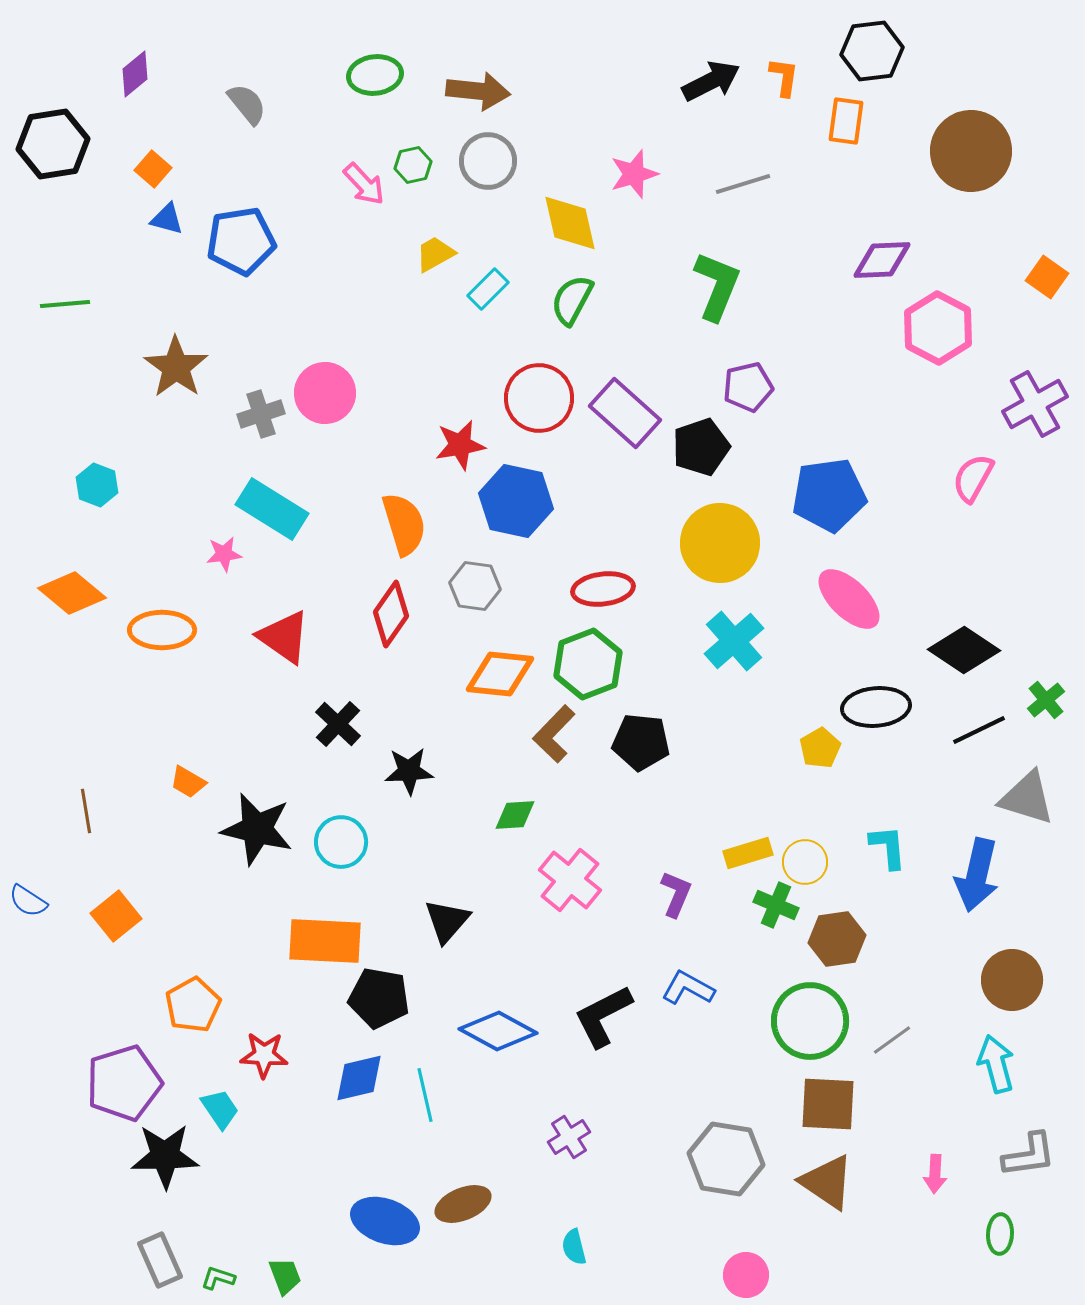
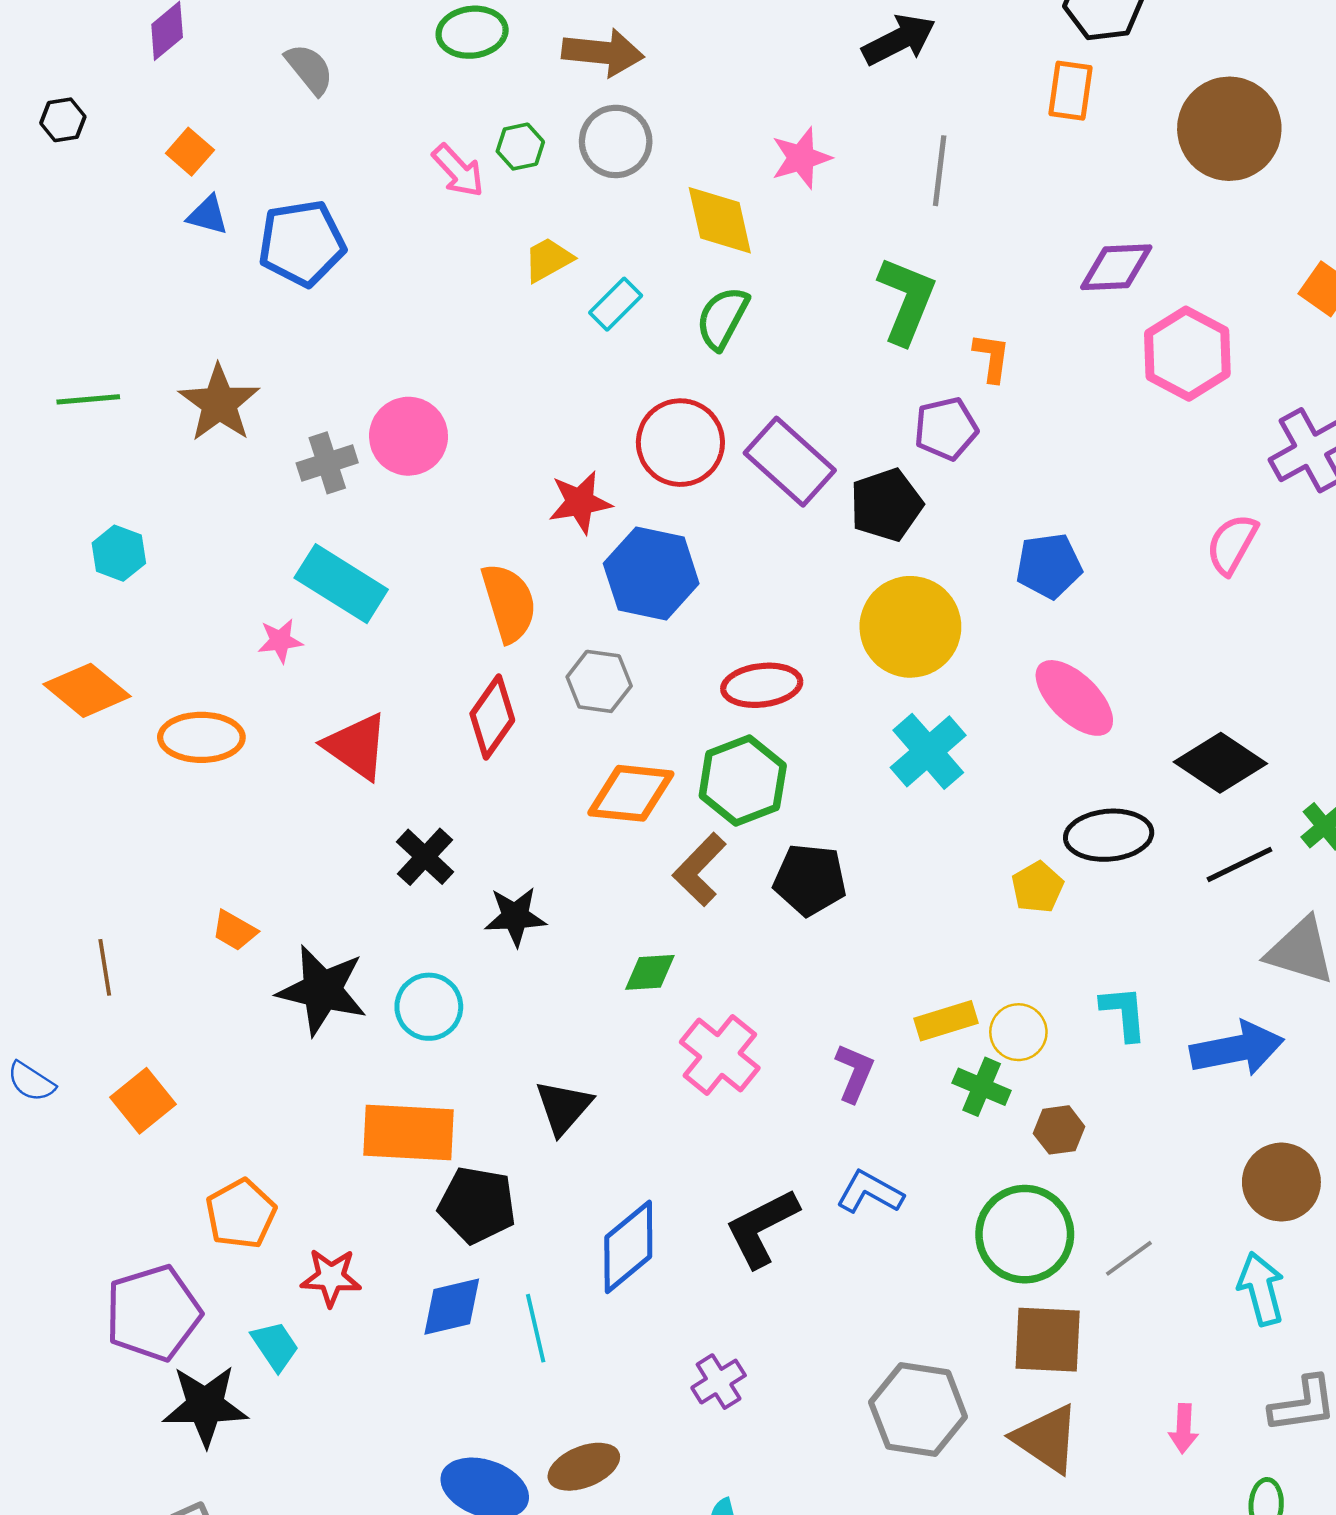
orange L-shape: (784, 77) -> (992, 357), moved
black hexagon: (53, 144) -> (63, 120), size x0.5
gray line: (743, 184) -> (940, 171), turned -66
green line: (65, 304) -> (88, 399), moved
blue pentagon: (829, 495) -> (1049, 566), size x0.7
blue arrow: (977, 875) -> (1237, 1049), turned -114
brown hexagon: (837, 939) -> (1059, 1130), size x0.7
blue diamond: (498, 1031) -> (628, 1247), turned -68

